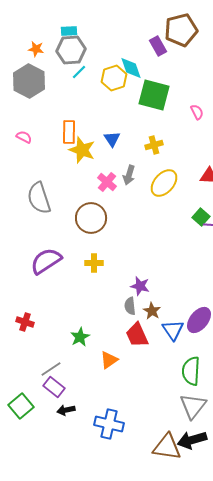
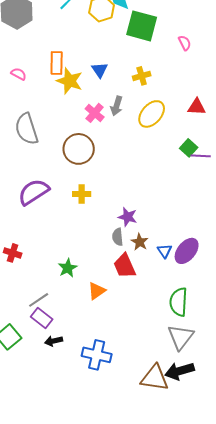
pink semicircle: (24, 137) -> (19, 74), moved
blue triangle: (173, 330) -> (165, 251), moved, size x0.7

